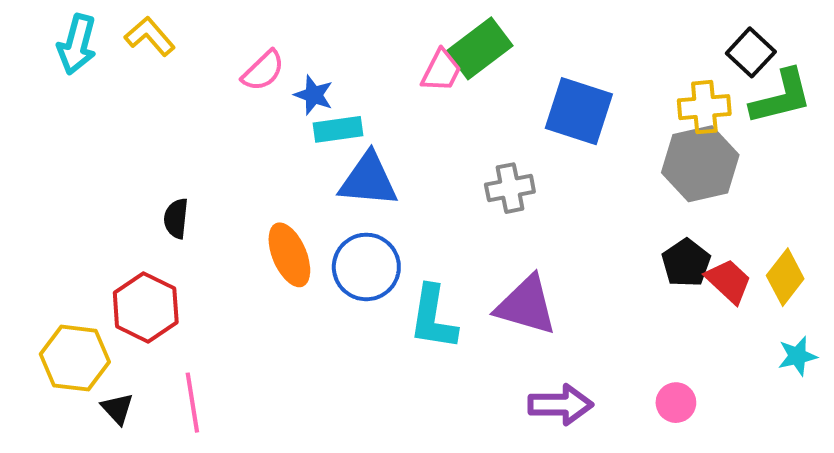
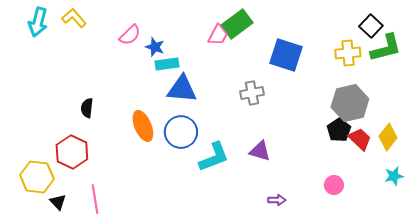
gray hexagon: (700, 164) -> (350, 103), moved
purple triangle: (526, 305) -> (260, 151), size x0.7
cyan L-shape: (433, 318) -> (214, 157), turned -120
pink circle: (676, 403) -> (334, 185), moved
purple arrow: (561, 405) -> (277, 200), size x0.6

